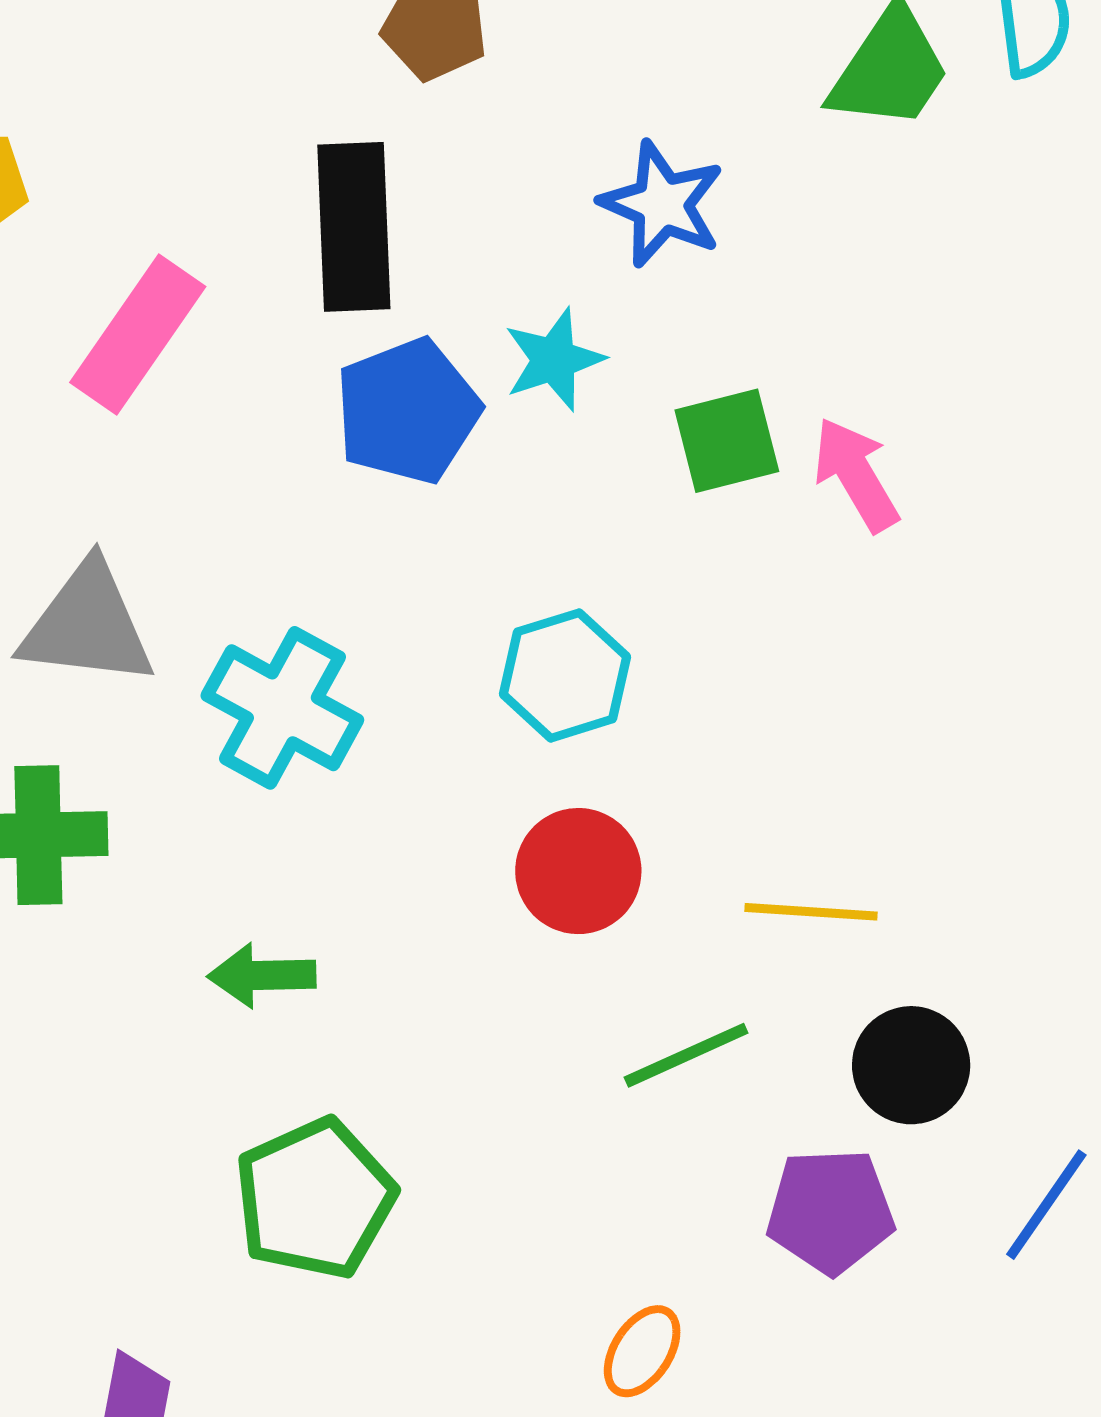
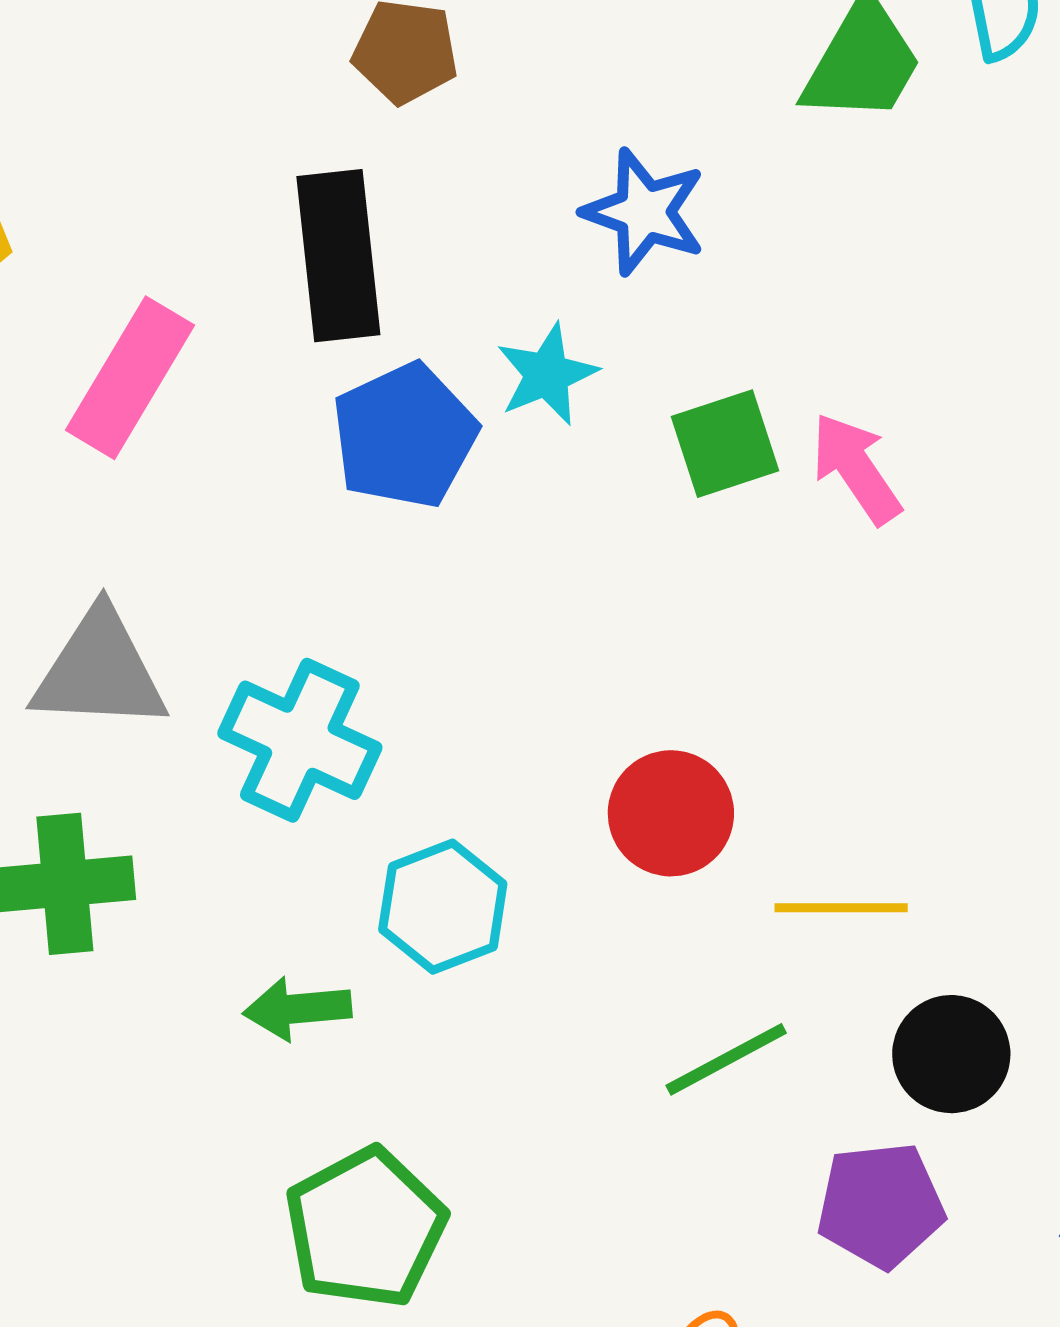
cyan hexagon: (565, 675) -> (443, 907), moved
red circle: (578, 871) -> (671, 813), moved

